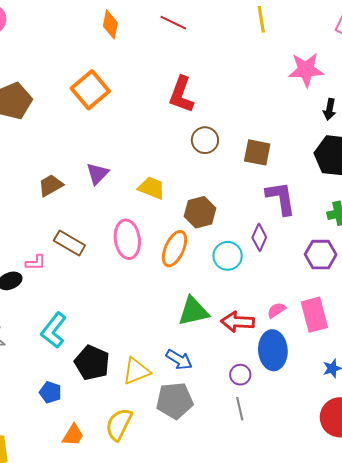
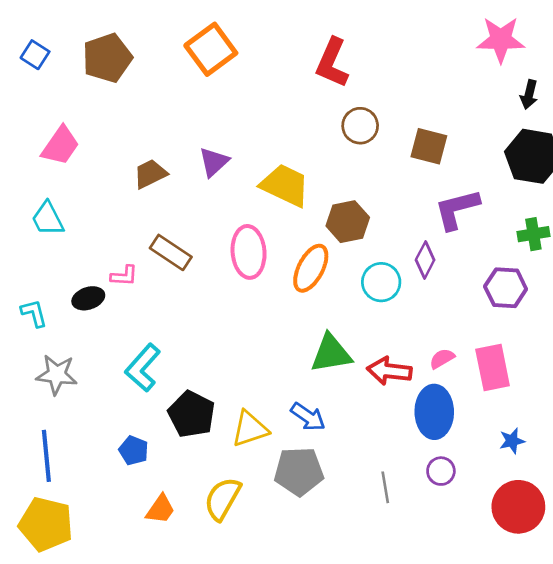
yellow trapezoid: (152, 188) -> (285, 185), size x1.4
purple L-shape: (281, 198) -> (457, 209), turned -99
purple circle: (240, 375) -> (441, 471), moved

